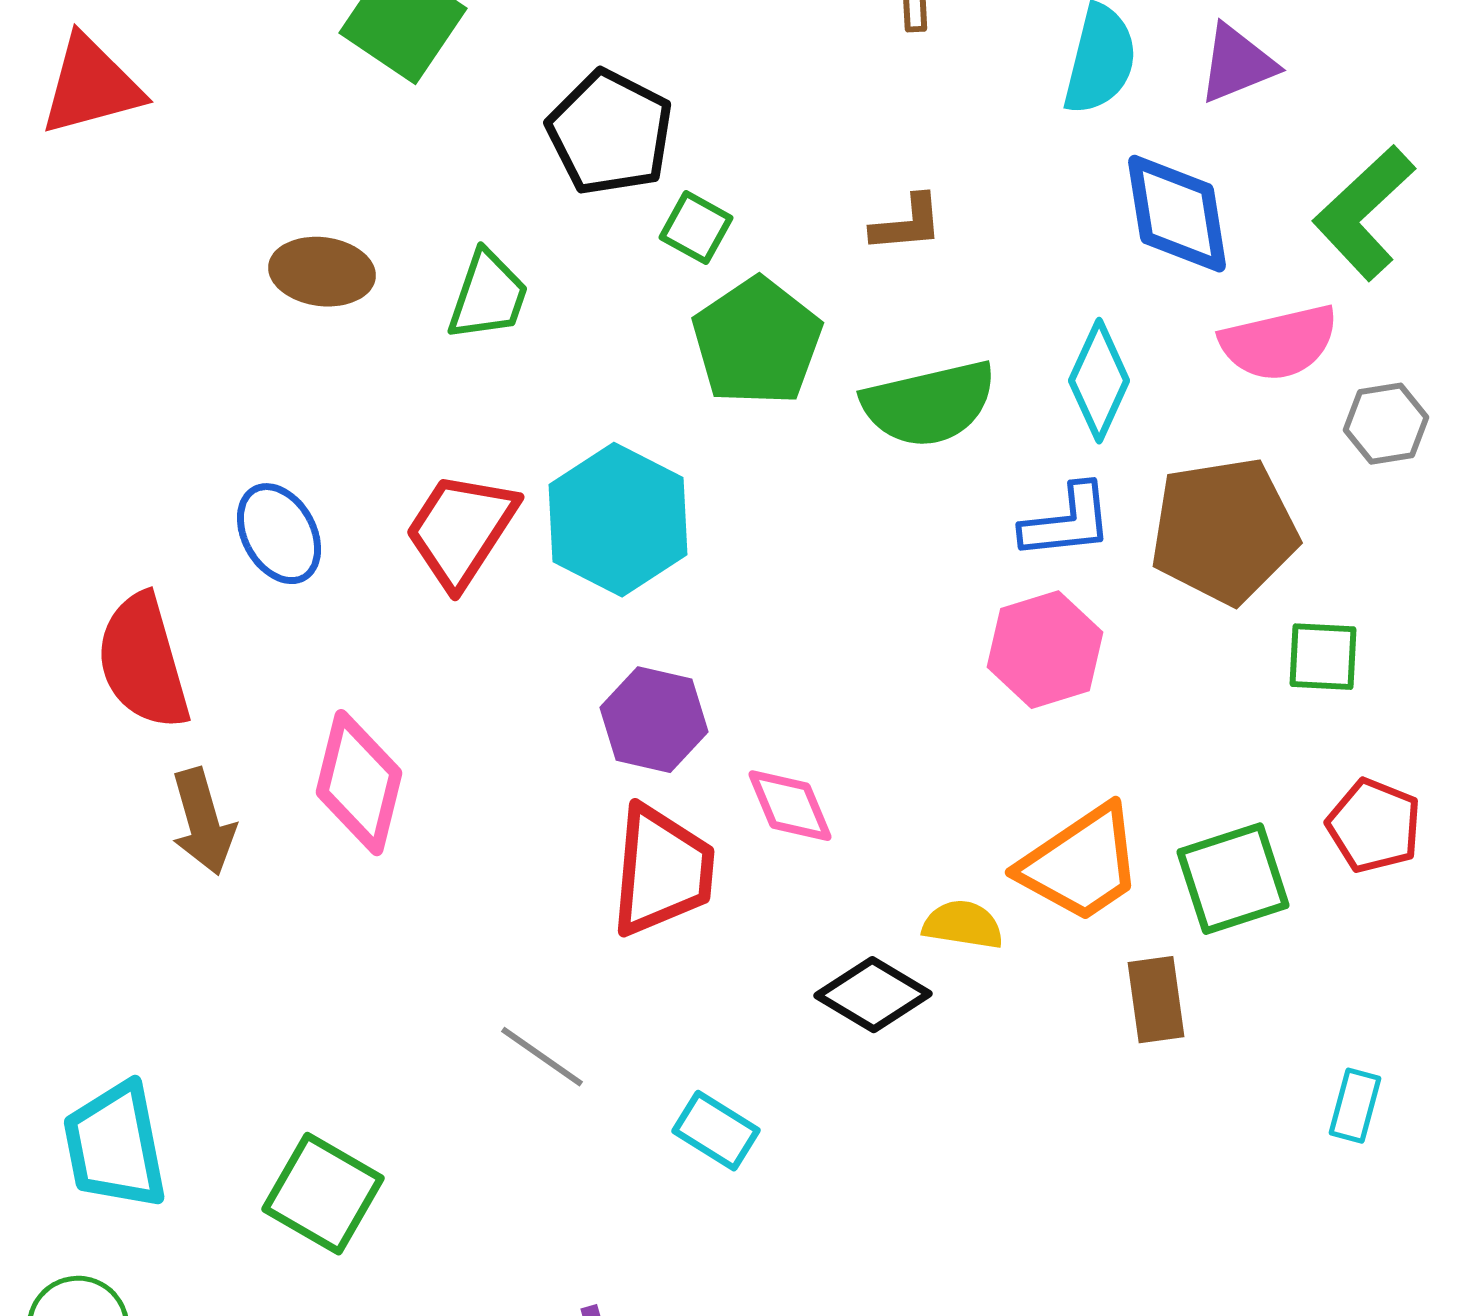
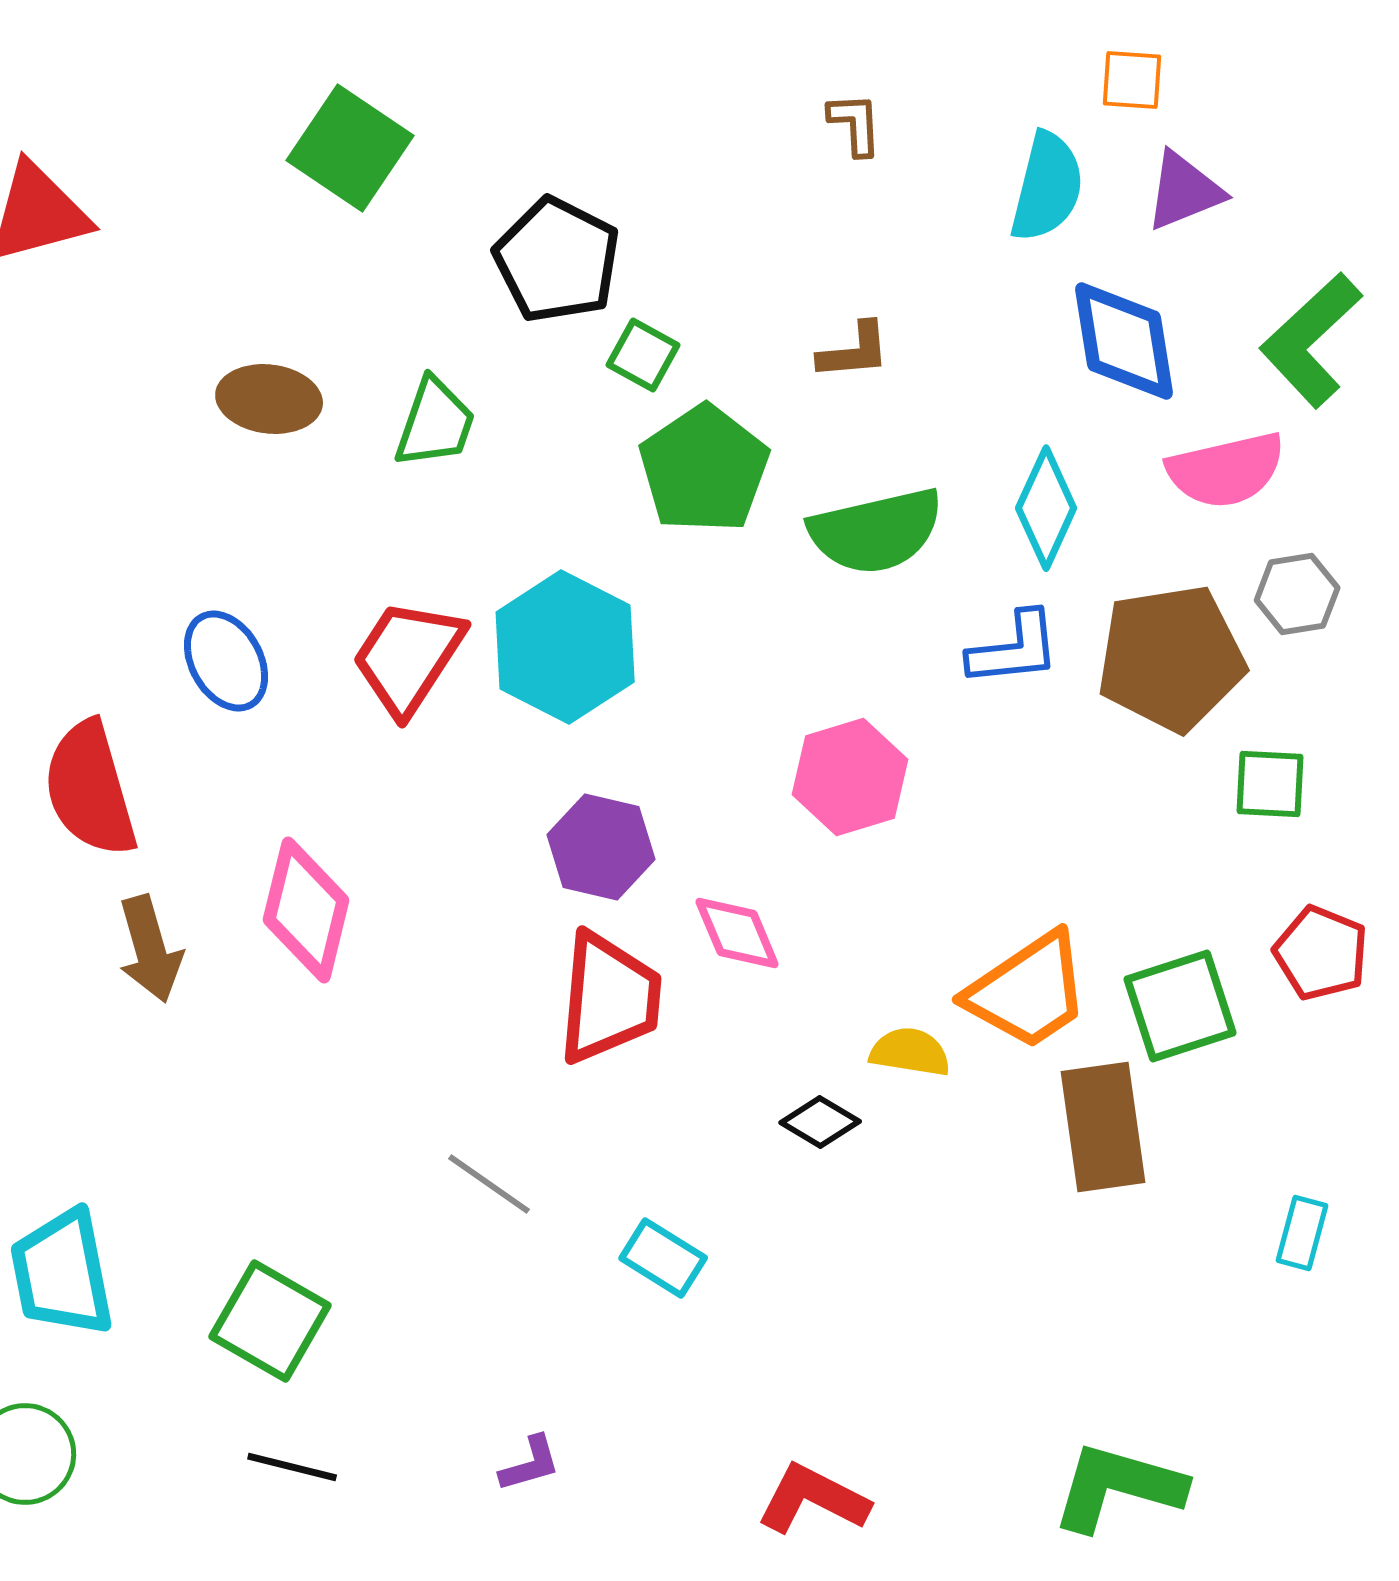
gray hexagon: (1386, 424) -> (1297, 594), moved
pink hexagon: (1045, 650) -> (850, 777), moved
black diamond: (873, 995) -> (820, 1122), size x0.7
brown rectangle: (1156, 1000) -> (1103, 1127), size x1.5

